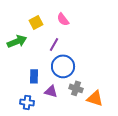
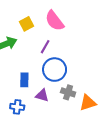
pink semicircle: (63, 19) -> (55, 21), size x1.5
orange triangle: (95, 98) -> (88, 103), turned -36

